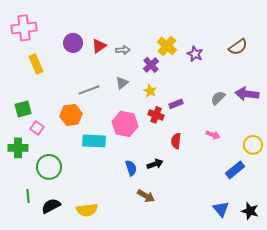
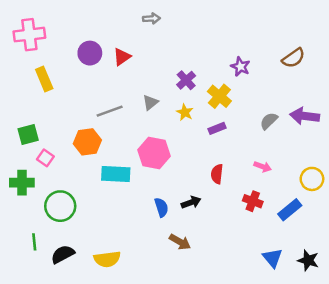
yellow cross: (167, 46) -> (219, 96), moved
gray arrow: (123, 50) -> (152, 19), moved
red cross: (156, 115) -> (253, 201), moved

